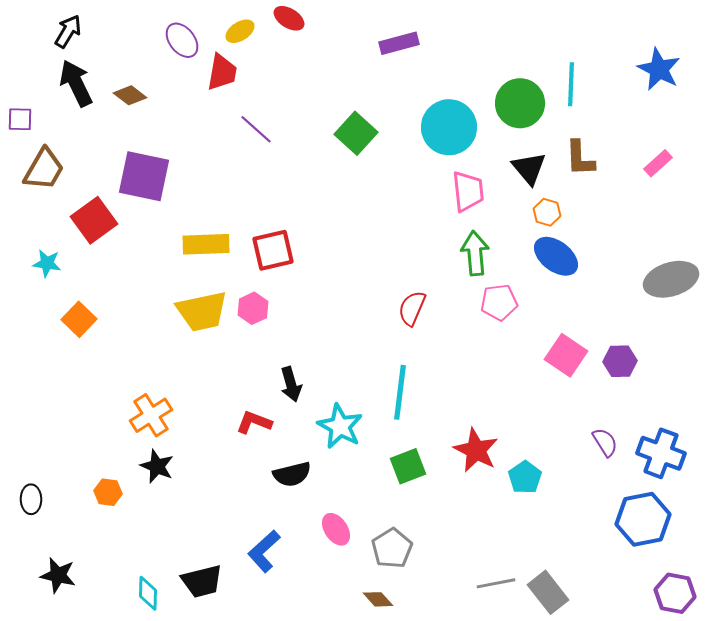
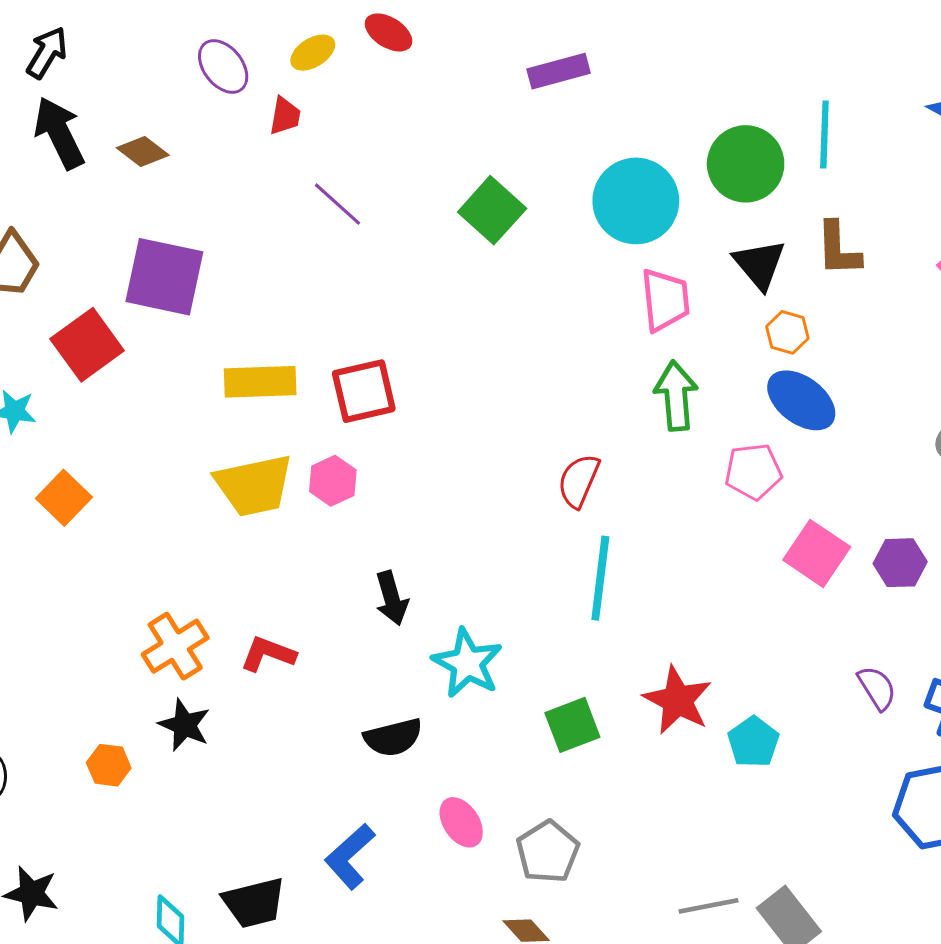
red trapezoid: (222, 72) -> (285, 116), size x0.7
pink pentagon: (499, 302) -> (753, 471), moved
cyan line: (400, 392) -> (600, 578), moved
red L-shape: (254, 422) -> (268, 654), moved

